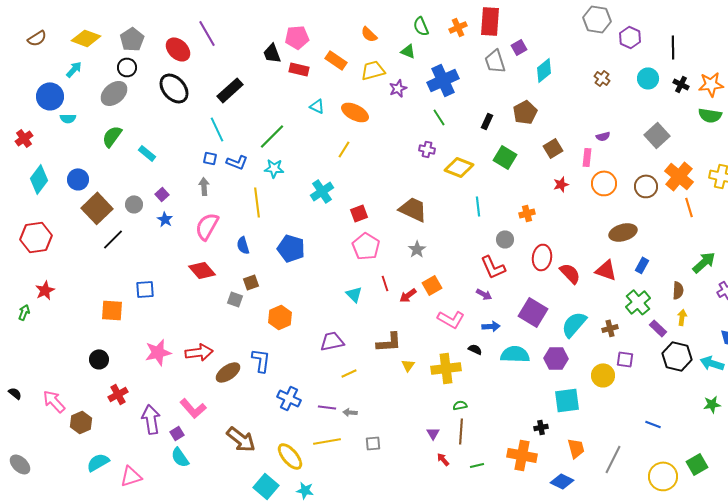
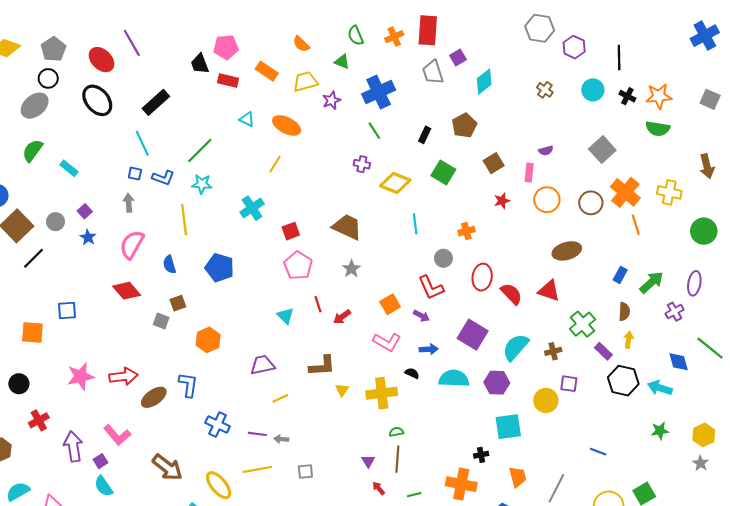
blue rectangle: (642, 265) -> (620, 275), moved
orange square: (432, 285) -> (390, 304), moved

